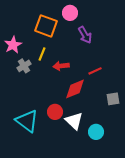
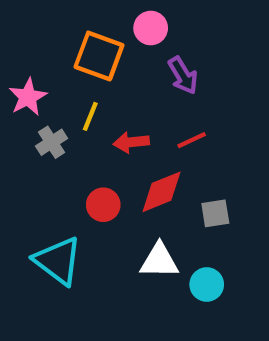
red line: (95, 71) -> (192, 140), moved
gray square: (113, 99) -> (215, 213), moved
red circle: (55, 112) -> (103, 205), moved
white triangle: (74, 121) -> (159, 261), turned -42

